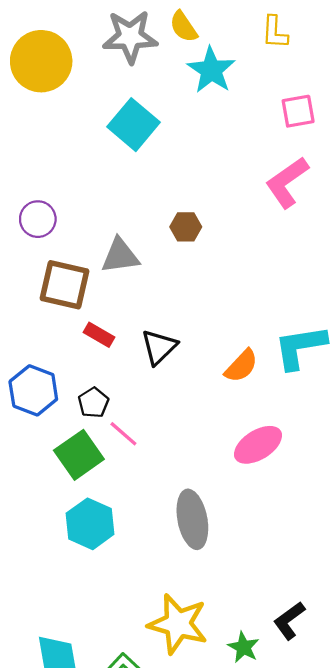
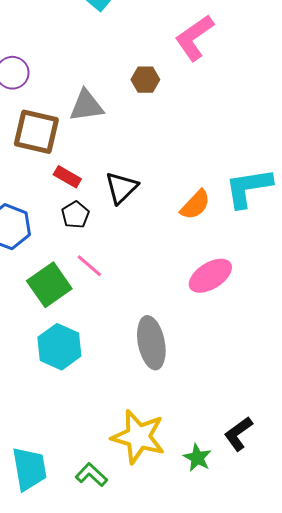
pink L-shape: (287, 182) -> (194, 38), moved
black pentagon: (93, 403) -> (75, 215), moved

